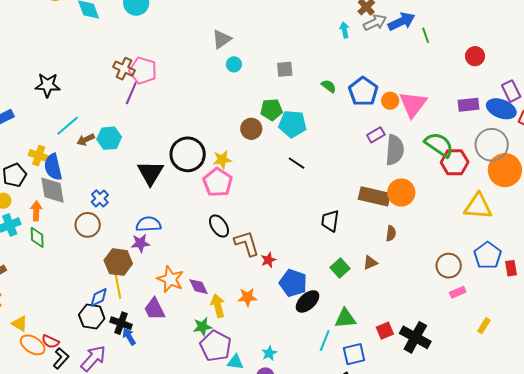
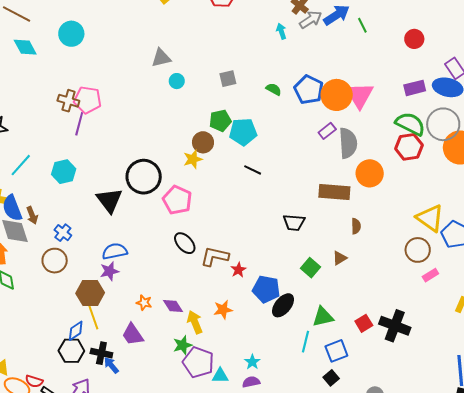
gray triangle: (222, 39) -> (161, 58), turned 30
orange circle: (390, 101) -> (337, 95), size x1.8
brown arrow: (86, 140) -> (32, 215), moved, turned -78
green semicircle: (439, 145) -> (410, 124), moved
yellow star: (222, 160) -> (193, 159), moved
orange circle: (401, 192) -> (370, 173), moved
yellow triangle: (478, 206) -> (430, 218), moved, turned 40
black trapezoid: (330, 221) -> (294, 222), turned -85
brown L-shape: (247, 243) -> (215, 256), turned -52
orange star: (170, 279) -> (144, 303), size x0.6

